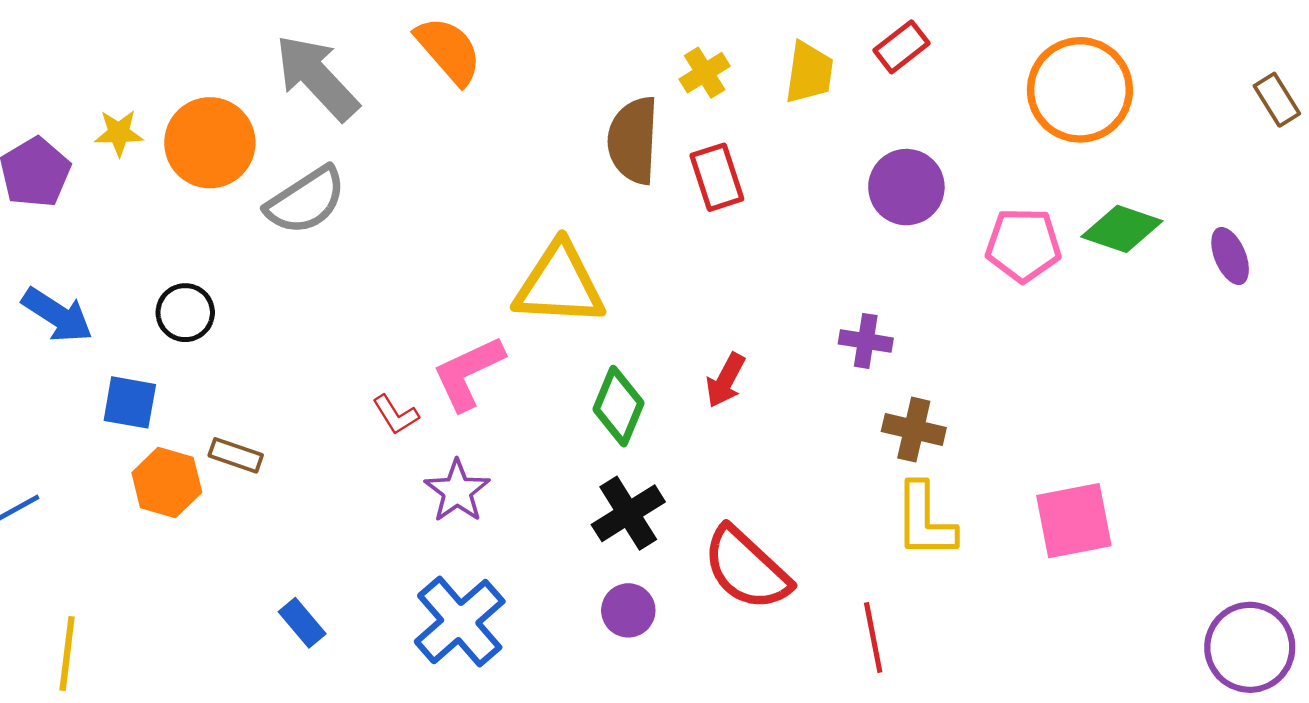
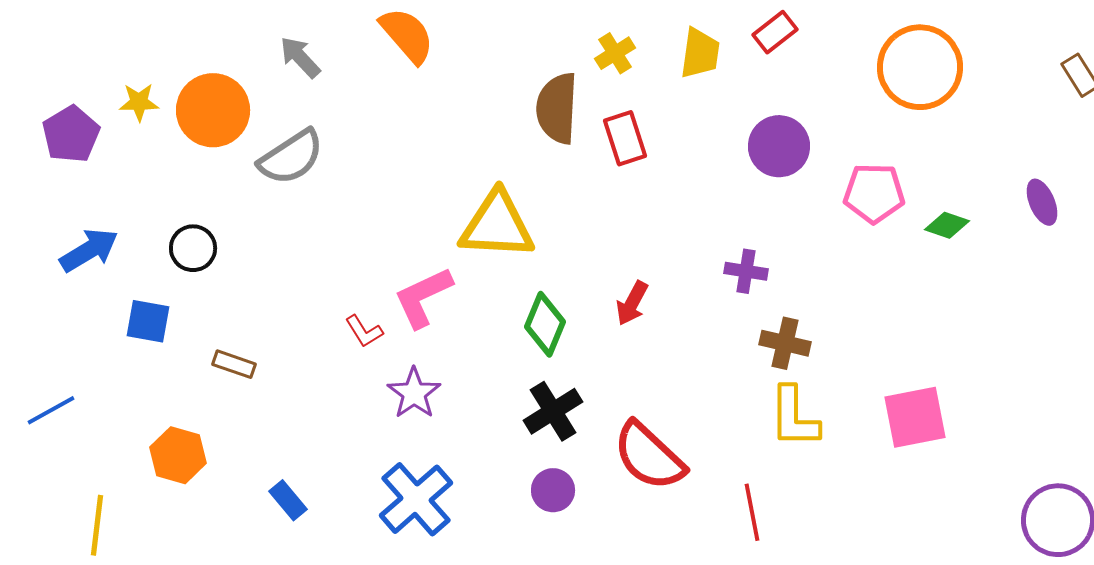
gray arrow: (317, 78) -> (300, 57), size x0.6
green diamond: (1122, 229) -> (947, 225), moved, size x0.7
blue arrow: (57, 315) -> (89, 250), turned -64
orange hexagon: (167, 482) -> (178, 455), moved

